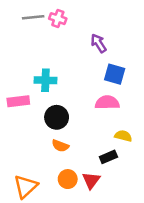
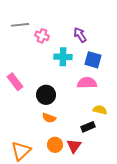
gray line: (33, 17) -> (20, 25), moved
pink cross: (58, 19) -> (42, 36), moved
cyan cross: (45, 80) -> (63, 57), moved
pink rectangle: (18, 101) -> (15, 82), turned 60

